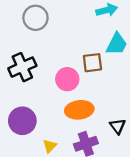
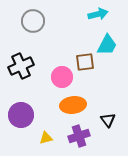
yellow triangle: (50, 146) -> (46, 138), turned 32

